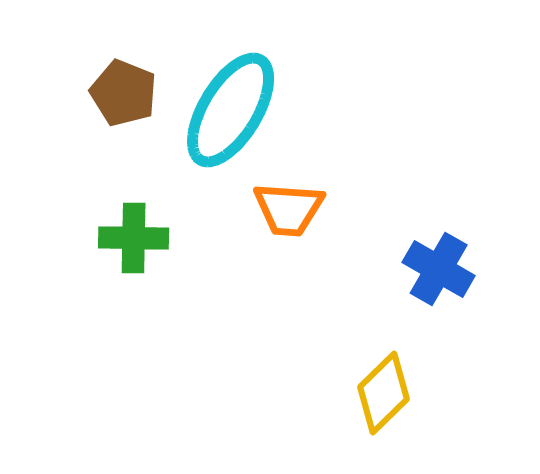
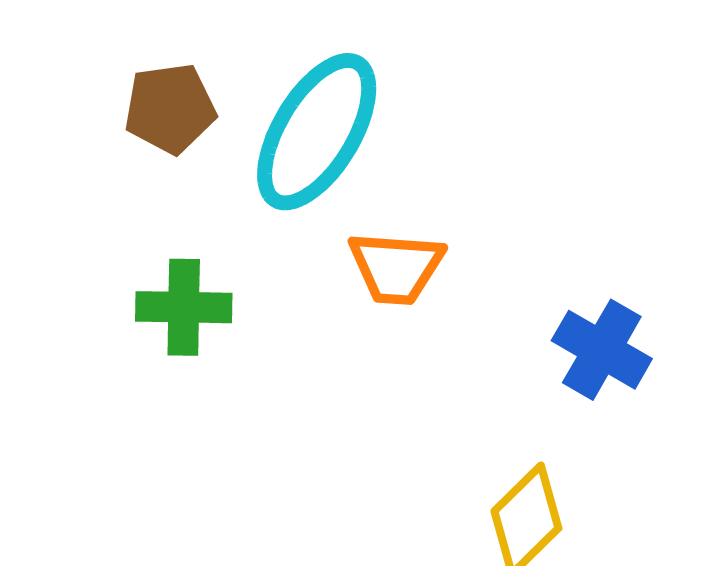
brown pentagon: (124, 93) -> (170, 108), turned -30

